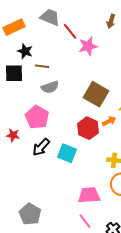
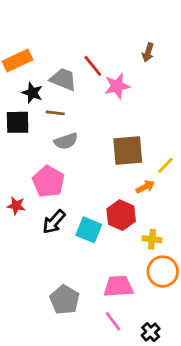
gray trapezoid: (50, 17) -> (63, 79), moved
brown square: (96, 94) -> (128, 151), turned -35
red hexagon: (88, 128) -> (121, 215), moved
gray pentagon: (30, 214) -> (65, 300), moved

